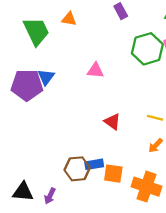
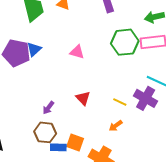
blue rectangle: (94, 164) -> (58, 147), moved
purple arrow: (50, 196) -> (48, 108), moved

